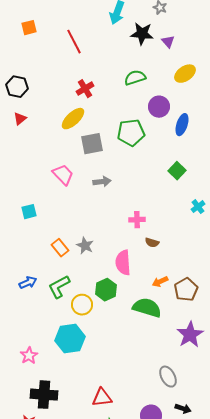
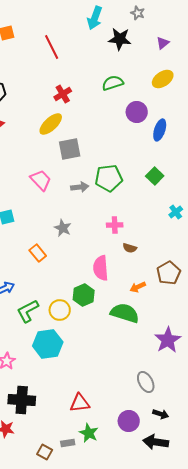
purple triangle: (168, 42) -> (163, 43), moved, turned 32
green pentagon: (131, 133) -> (109, 178), moved
gray star: (85, 246) -> (63, 228), moved
green L-shape: (59, 287) -> (28, 311), moved
brown pentagon: (186, 290) -> (169, 273), moved

